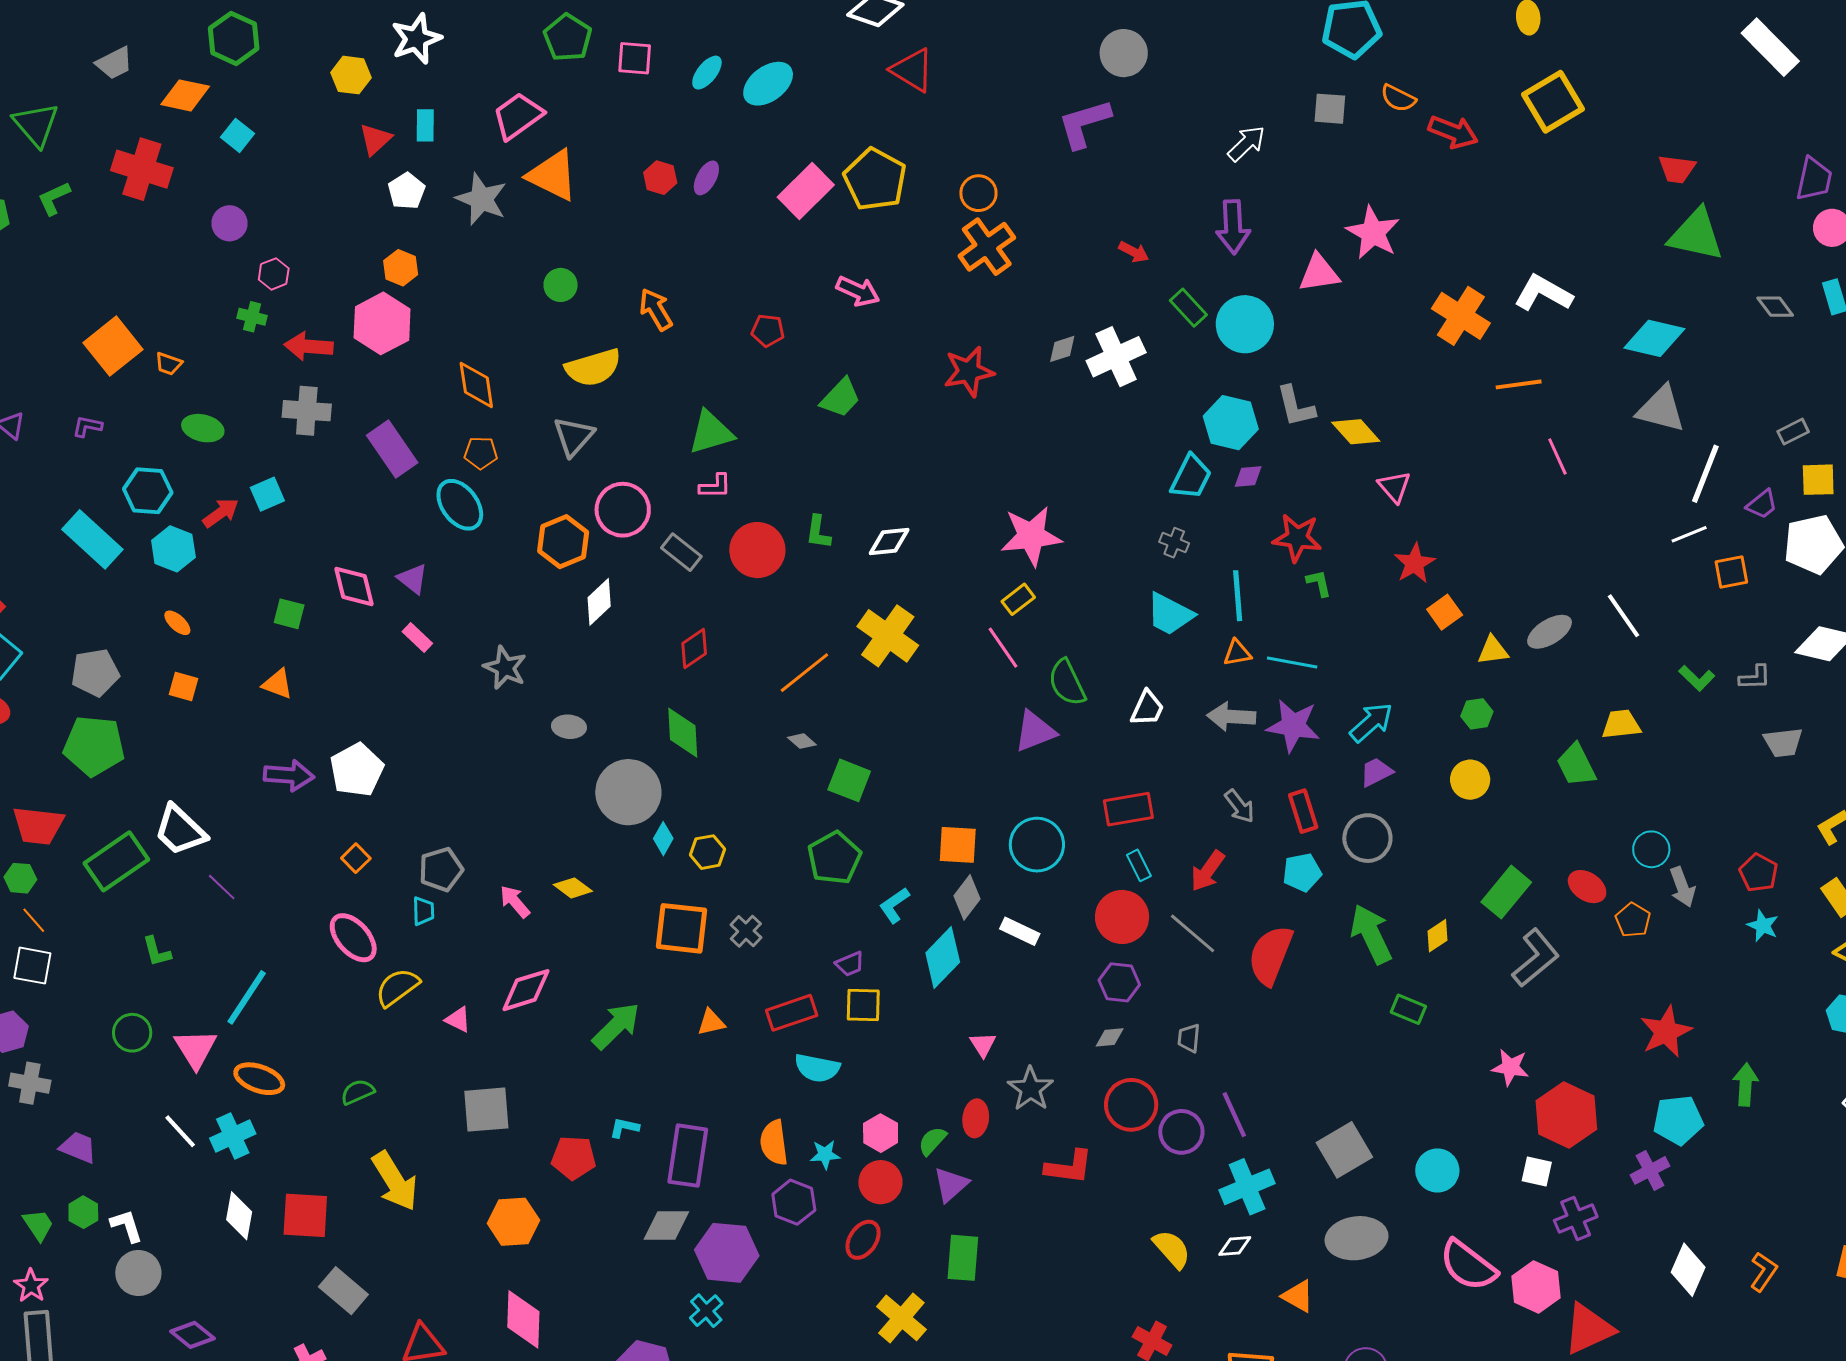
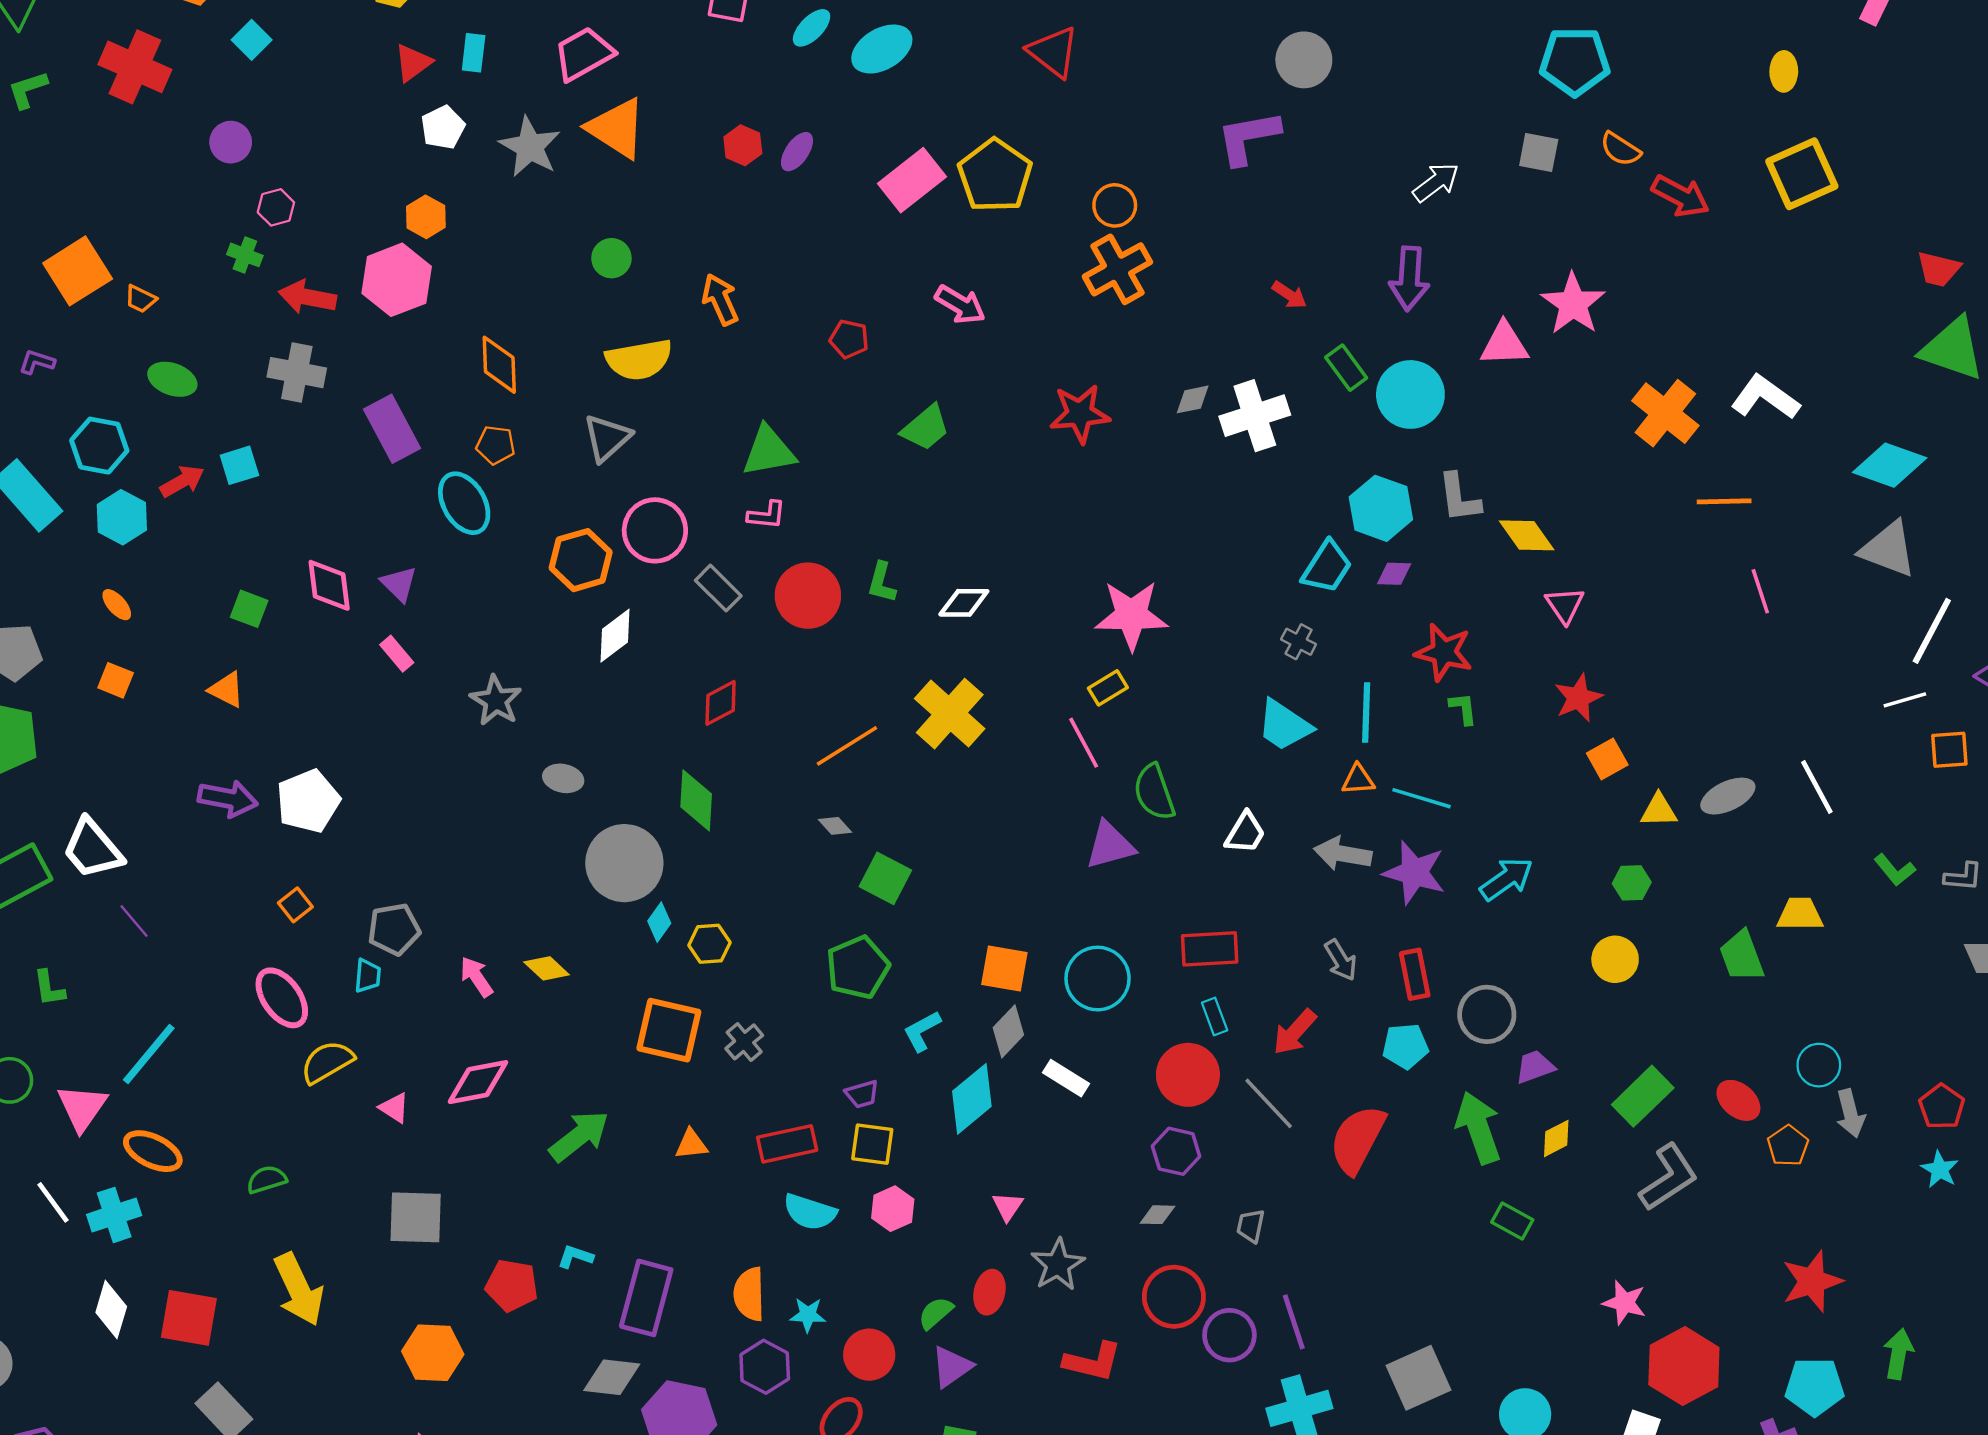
purple trapezoid: (1376, 772) -> (1535, 1067), moved
pink hexagon: (881, 1133) -> (893, 1209), moved

